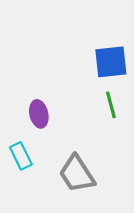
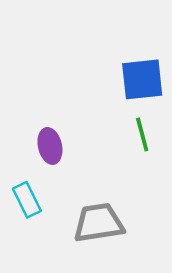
gray trapezoid: (77, 174) -> (99, 223), turned 114

